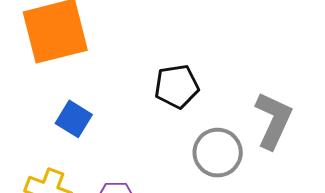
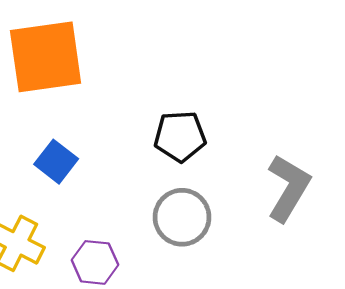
gray circle: (218, 153) -> (182, 217), moved

